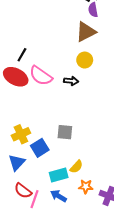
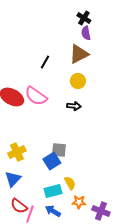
black line: (22, 55) -> (45, 62), moved
black arrow: (71, 81) -> (74, 106), moved
blue square: (40, 148) -> (52, 161), moved
yellow semicircle: (76, 167) -> (70, 183), turned -72

